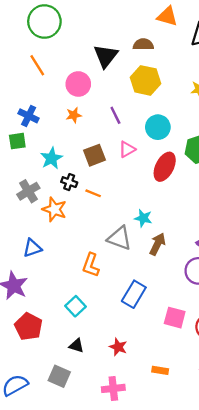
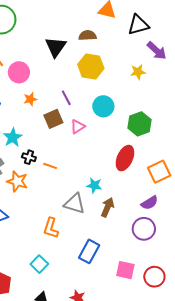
pink circle: (78, 84) -> (19, 72), moved
brown square: (94, 155) -> (53, 119), moved
red ellipse: (165, 167) -> (125, 158), moved

